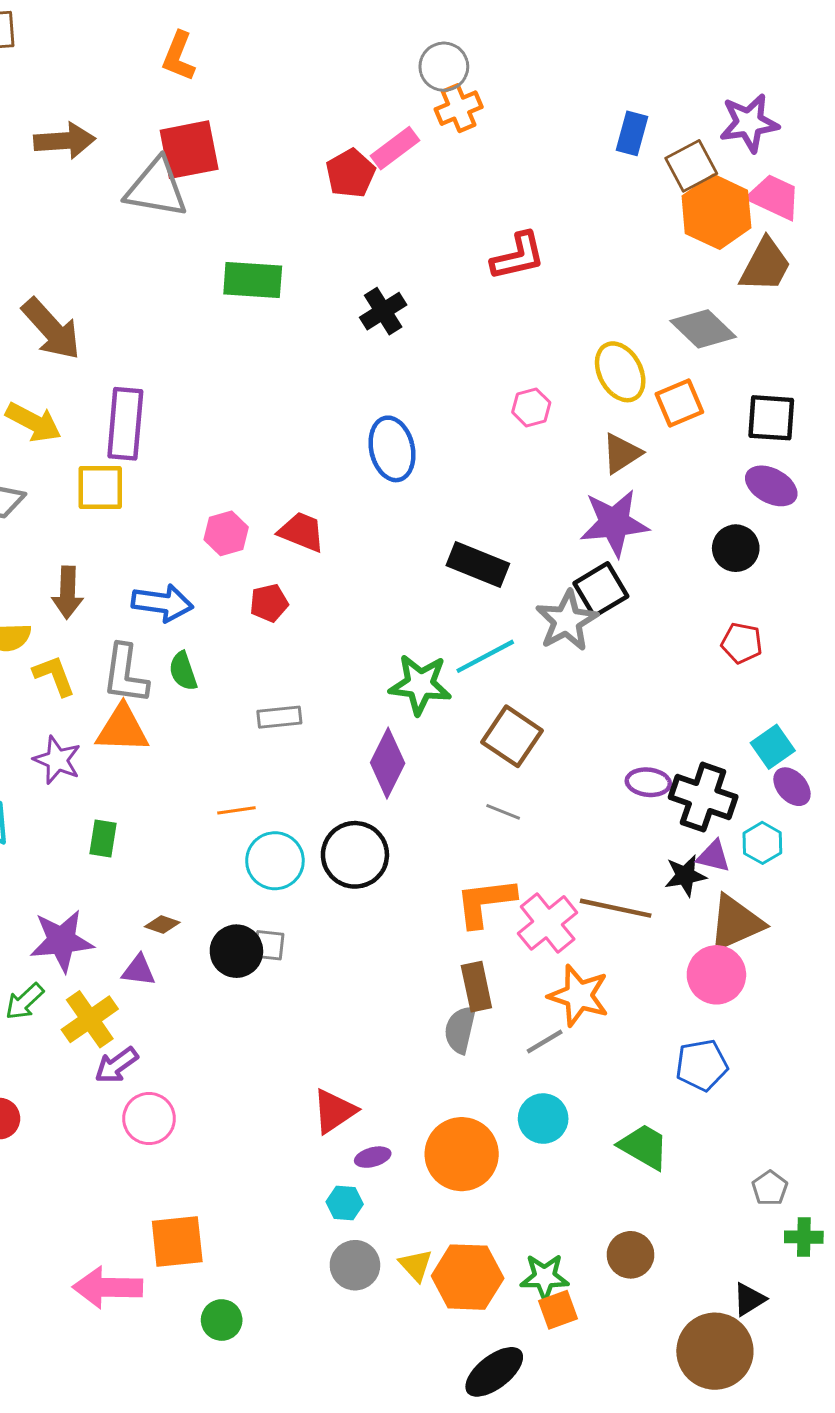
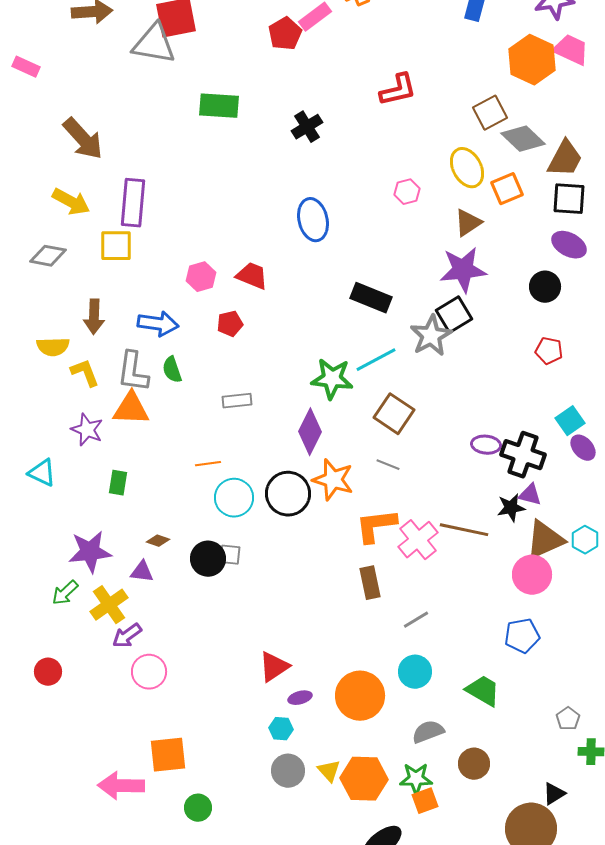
brown square: (691, 166) -> (490, 113), moved
brown trapezoid: (765, 265) -> (565, 159), moved
cyan hexagon: (762, 843) -> (585, 540), moved
orange star: (579, 996) -> (333, 480), moved
gray semicircle: (460, 1030) -> (428, 732), moved, turned 56

